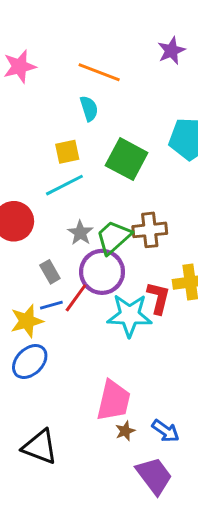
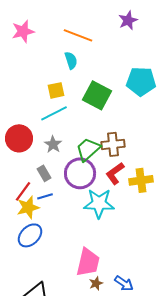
gray star: (80, 233) -> (53, 144), moved
red line: (76, 298) -> (23, 191), moved
red L-shape: (158, 298) -> (115, 173), moved, turned -140

